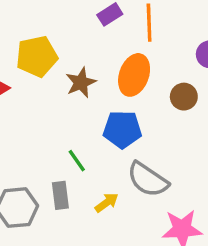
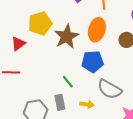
brown star: (81, 83) -> (67, 37), size x1.4
yellow arrow: (107, 203) -> (87, 104), turned 48

